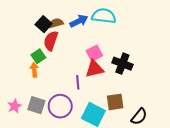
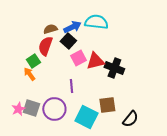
black square: (44, 24) -> (68, 41), moved
pink square: (94, 53) -> (78, 58), moved
red triangle: (94, 69) -> (95, 61), moved
orange arrow: (34, 70) -> (29, 74), turned -32
pink star: (15, 106) -> (18, 109), moved

